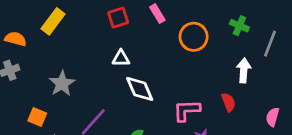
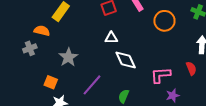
orange semicircle: (16, 39) -> (42, 31), moved

